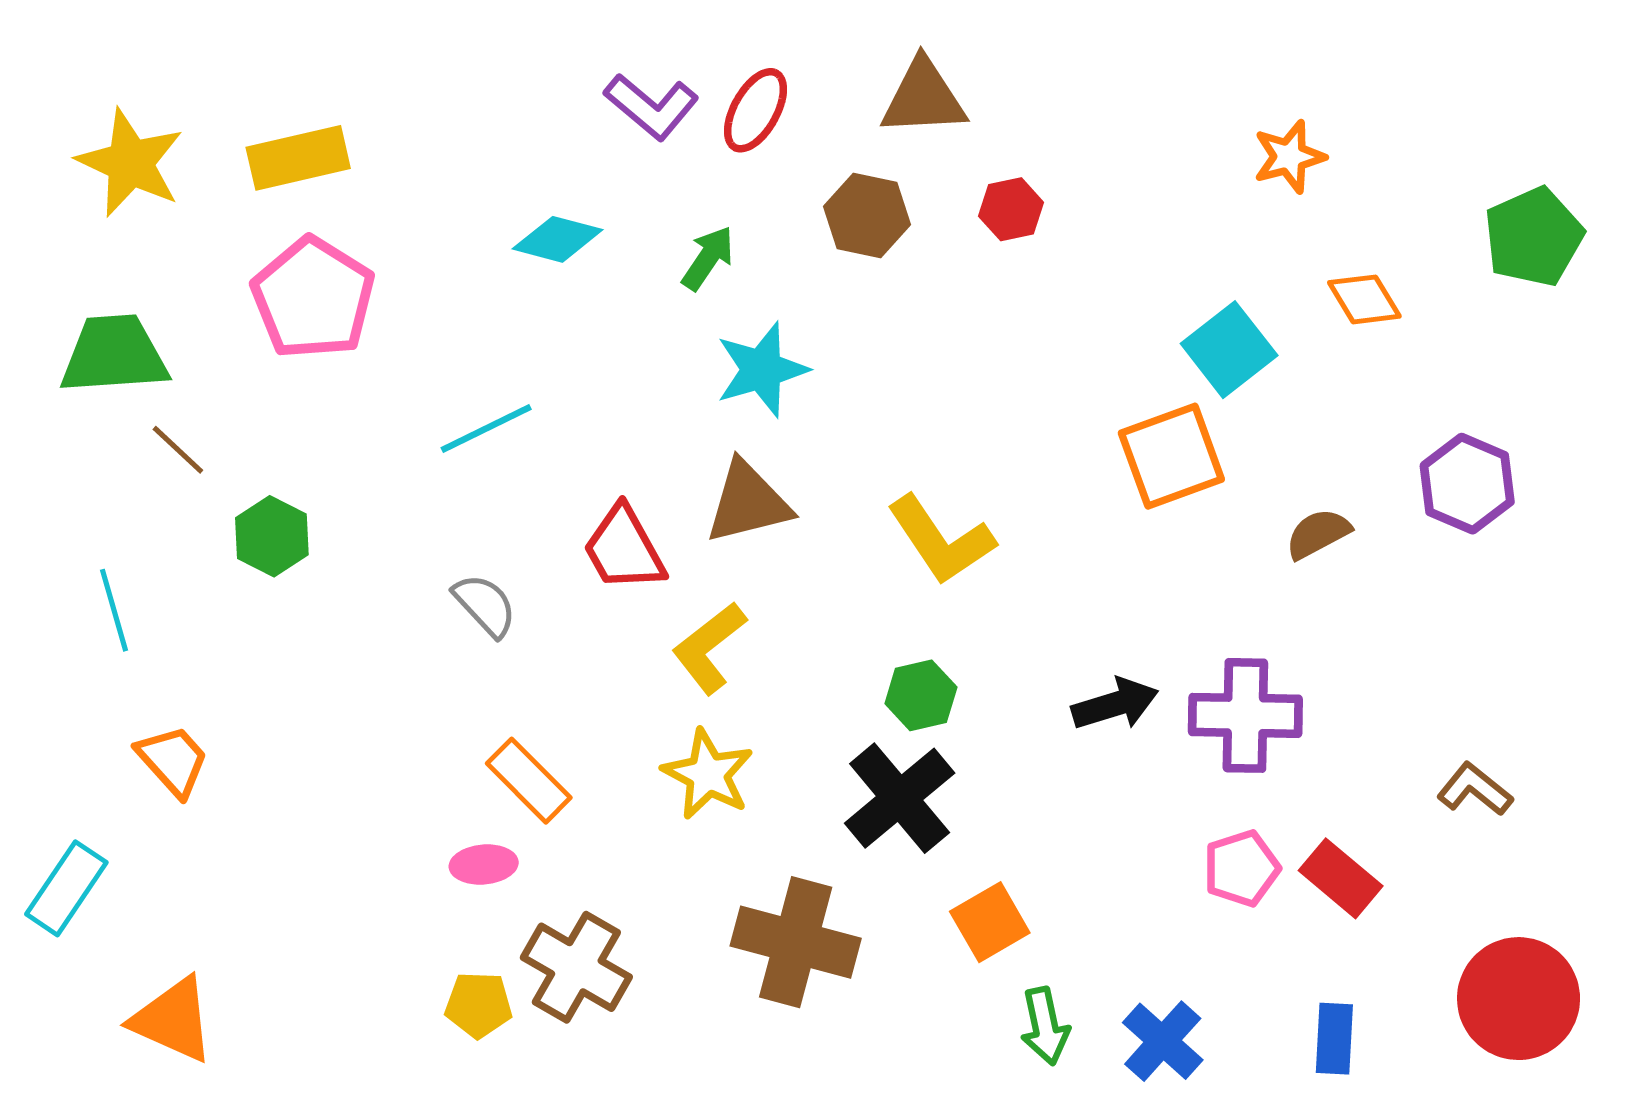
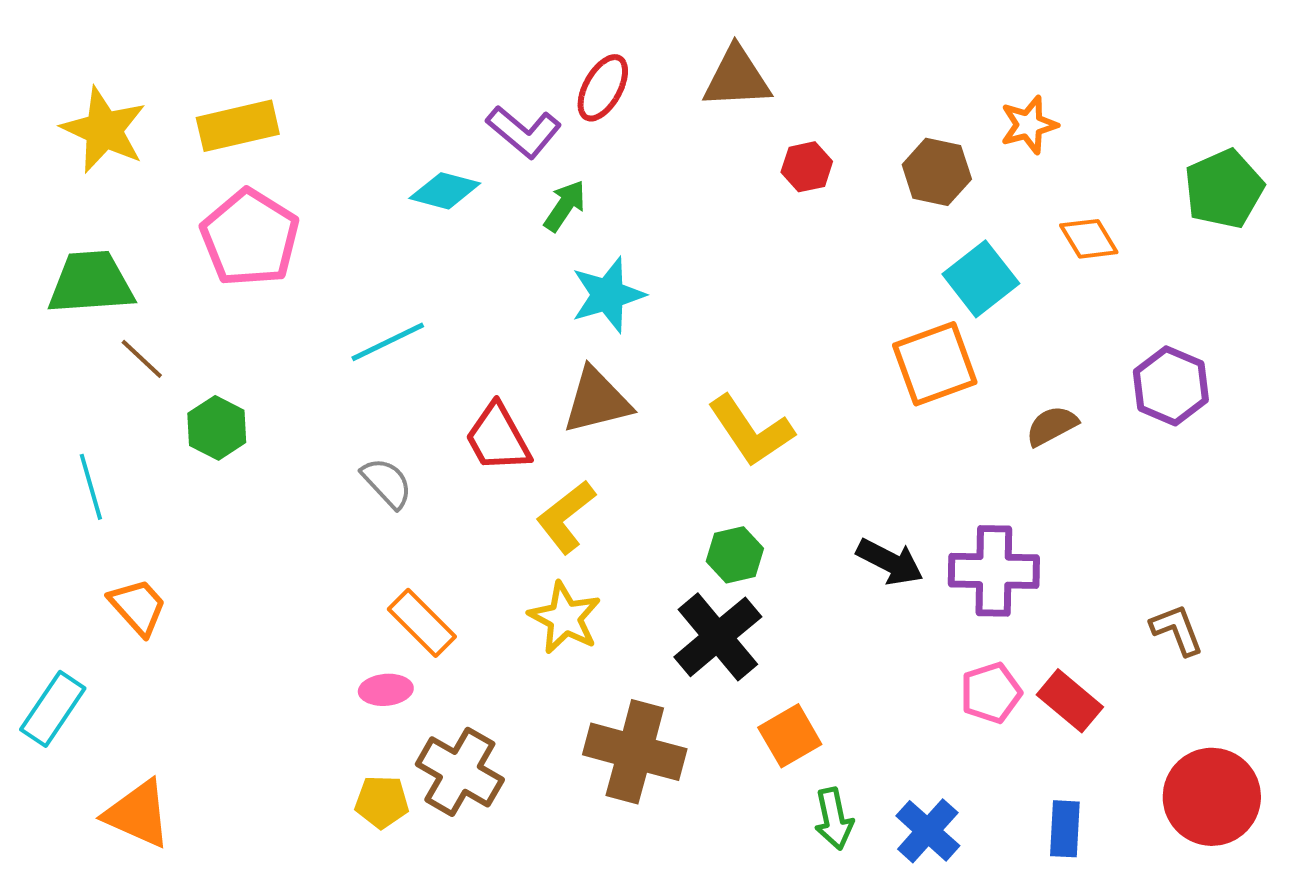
purple L-shape: (652, 107) -> (524, 132), moved
brown hexagon: (867, 216) -> (937, 172), moved
black arrow: (1115, 704) -> (890, 562), turned 44
brown L-shape: (1475, 789) -> (1177, 630), turned 30

